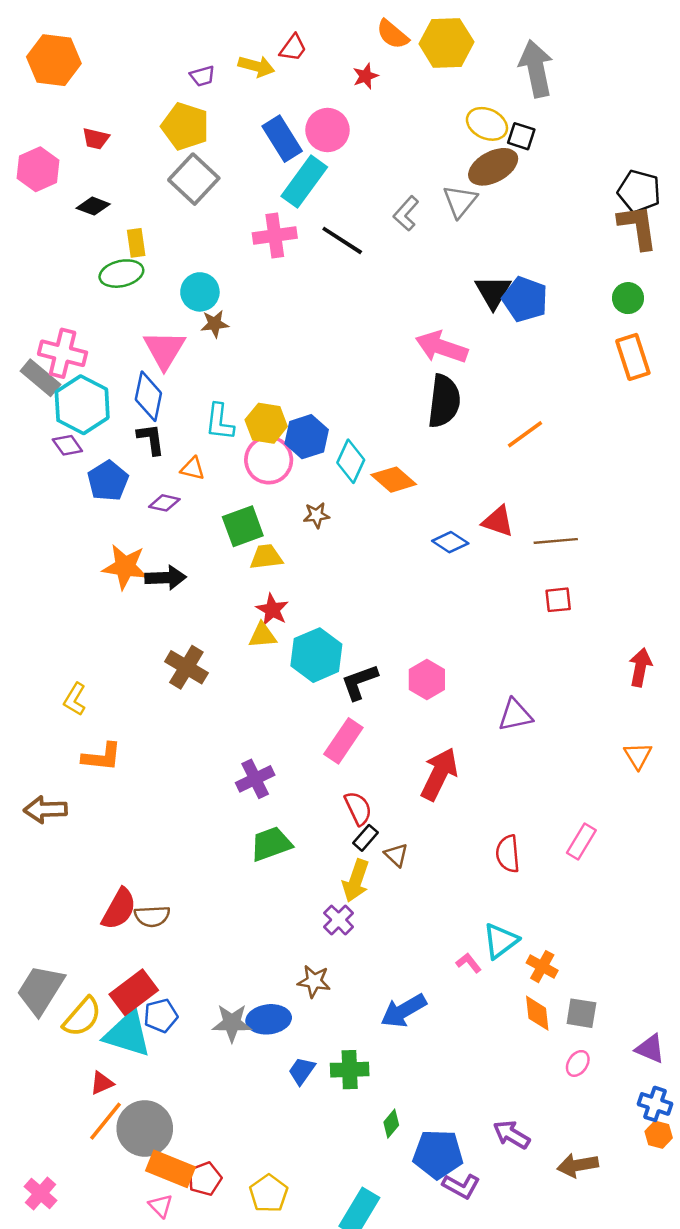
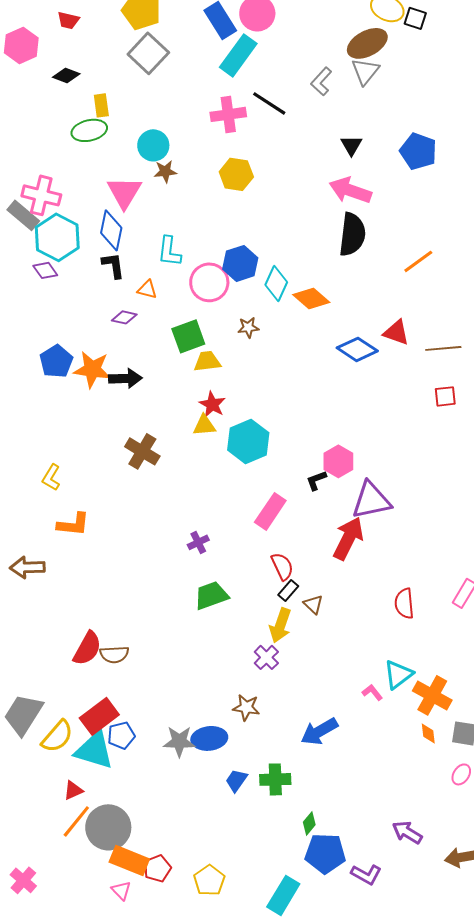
brown ellipse: (493, 167) -> (367, 43), moved
pink cross: (275, 236) -> (228, 114), moved
black triangle: (493, 292) -> (351, 145), moved, size x0.7
yellow hexagon: (266, 423) -> (236, 174), moved
blue pentagon: (108, 481) -> (56, 361), moved
blue diamond: (450, 542) -> (357, 349), size x1.4
black L-shape: (359, 682) -> (316, 480), moved, size x0.7
purple triangle: (515, 715) -> (371, 500), moved, size x1.4
purple cross: (255, 779) -> (198, 542), size x0.7
orange cross: (542, 967) -> (432, 695), size x1.5
orange diamond: (537, 1013) -> (428, 733), size x0.7
blue pentagon: (438, 1154) -> (325, 853), moved

